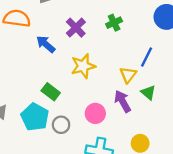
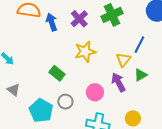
green cross: (114, 23) -> (112, 15), size x1.5
blue arrow: (46, 44) -> (52, 22), moved, turned 30
green triangle: (148, 92) -> (141, 75), turned 48
cyan pentagon: (35, 117) -> (41, 111), moved

